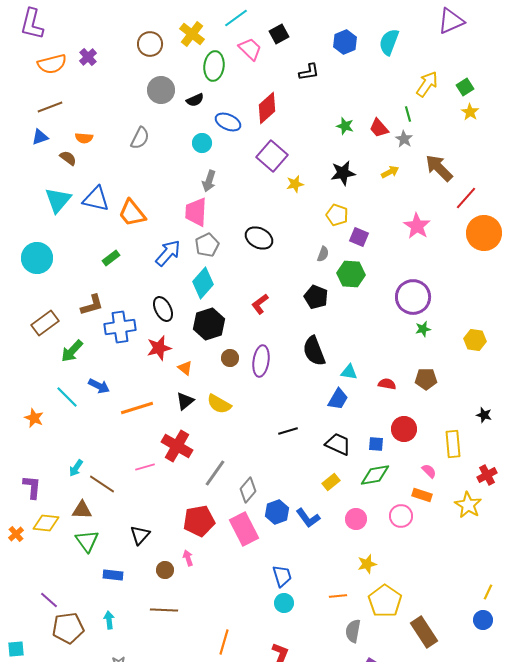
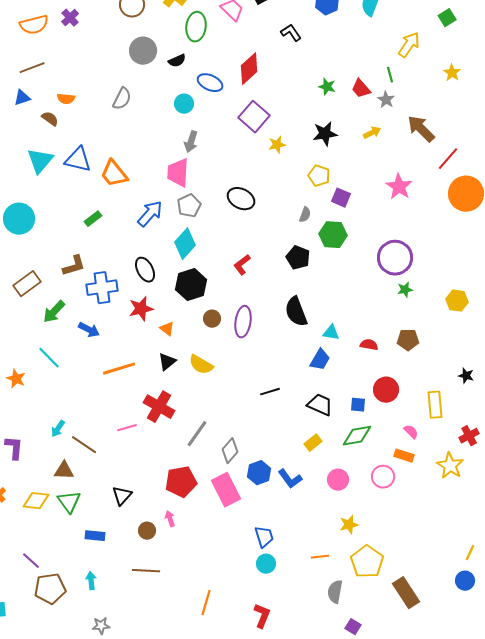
black L-shape: (309, 72) -> (291, 33), turned -115
green square: (465, 87) -> (447, 18), moved
blue arrow: (99, 386) -> (89, 330), moved
yellow diamond: (46, 523) -> (36, 501), moved

